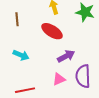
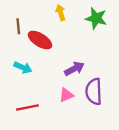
red ellipse: (52, 31) -> (40, 40), moved

